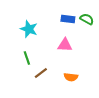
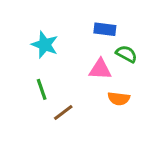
green semicircle: (87, 19) -> (126, 54), moved
orange semicircle: (71, 77) -> (119, 99), moved

